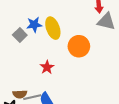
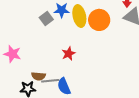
orange circle: (79, 46) -> (99, 20), moved

